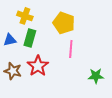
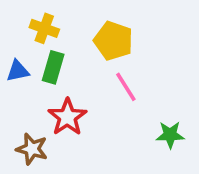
pink line: (71, 49) -> (126, 87), turned -36
brown star: (13, 71) -> (32, 149), moved

